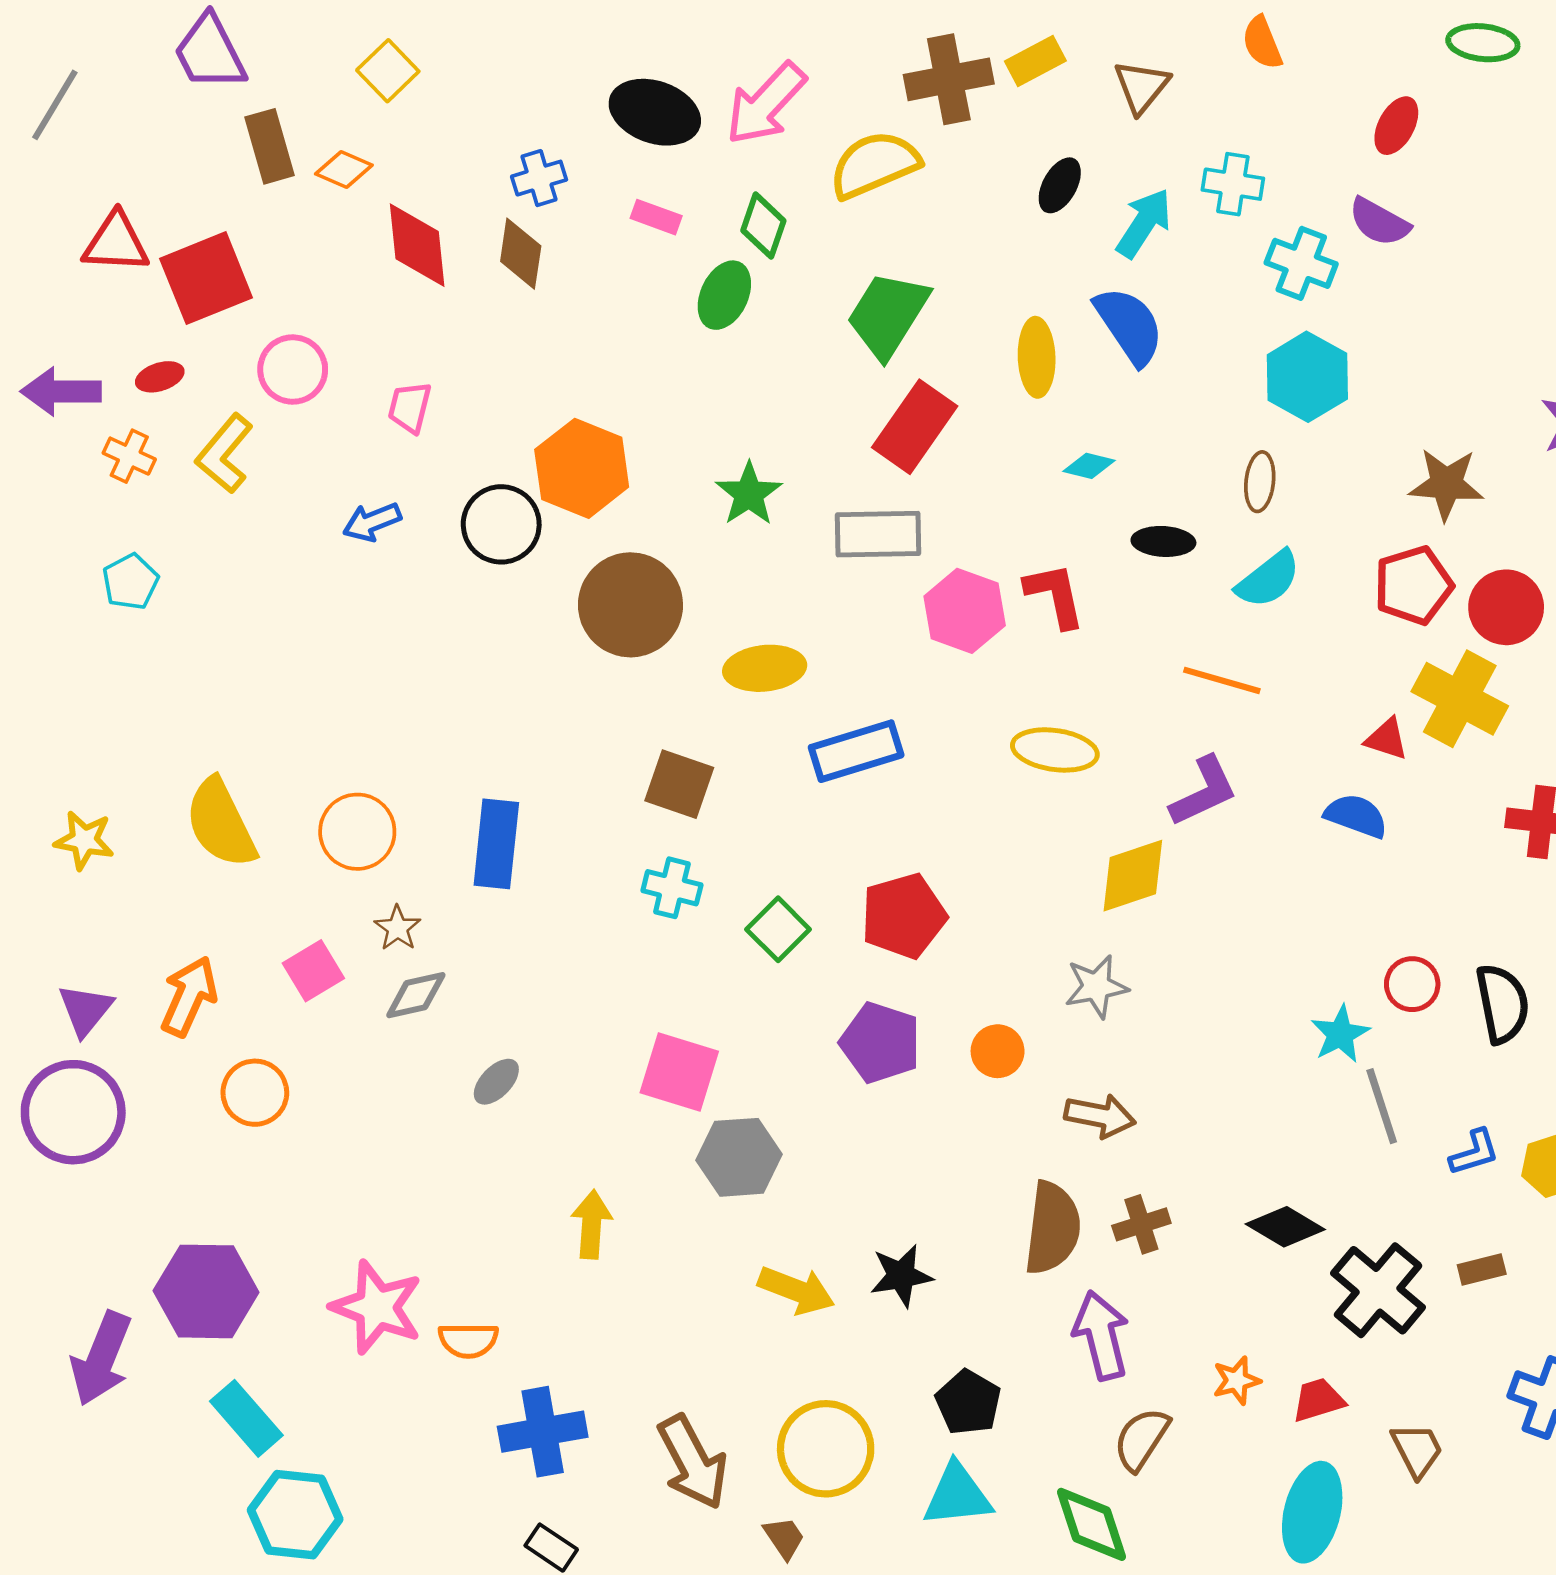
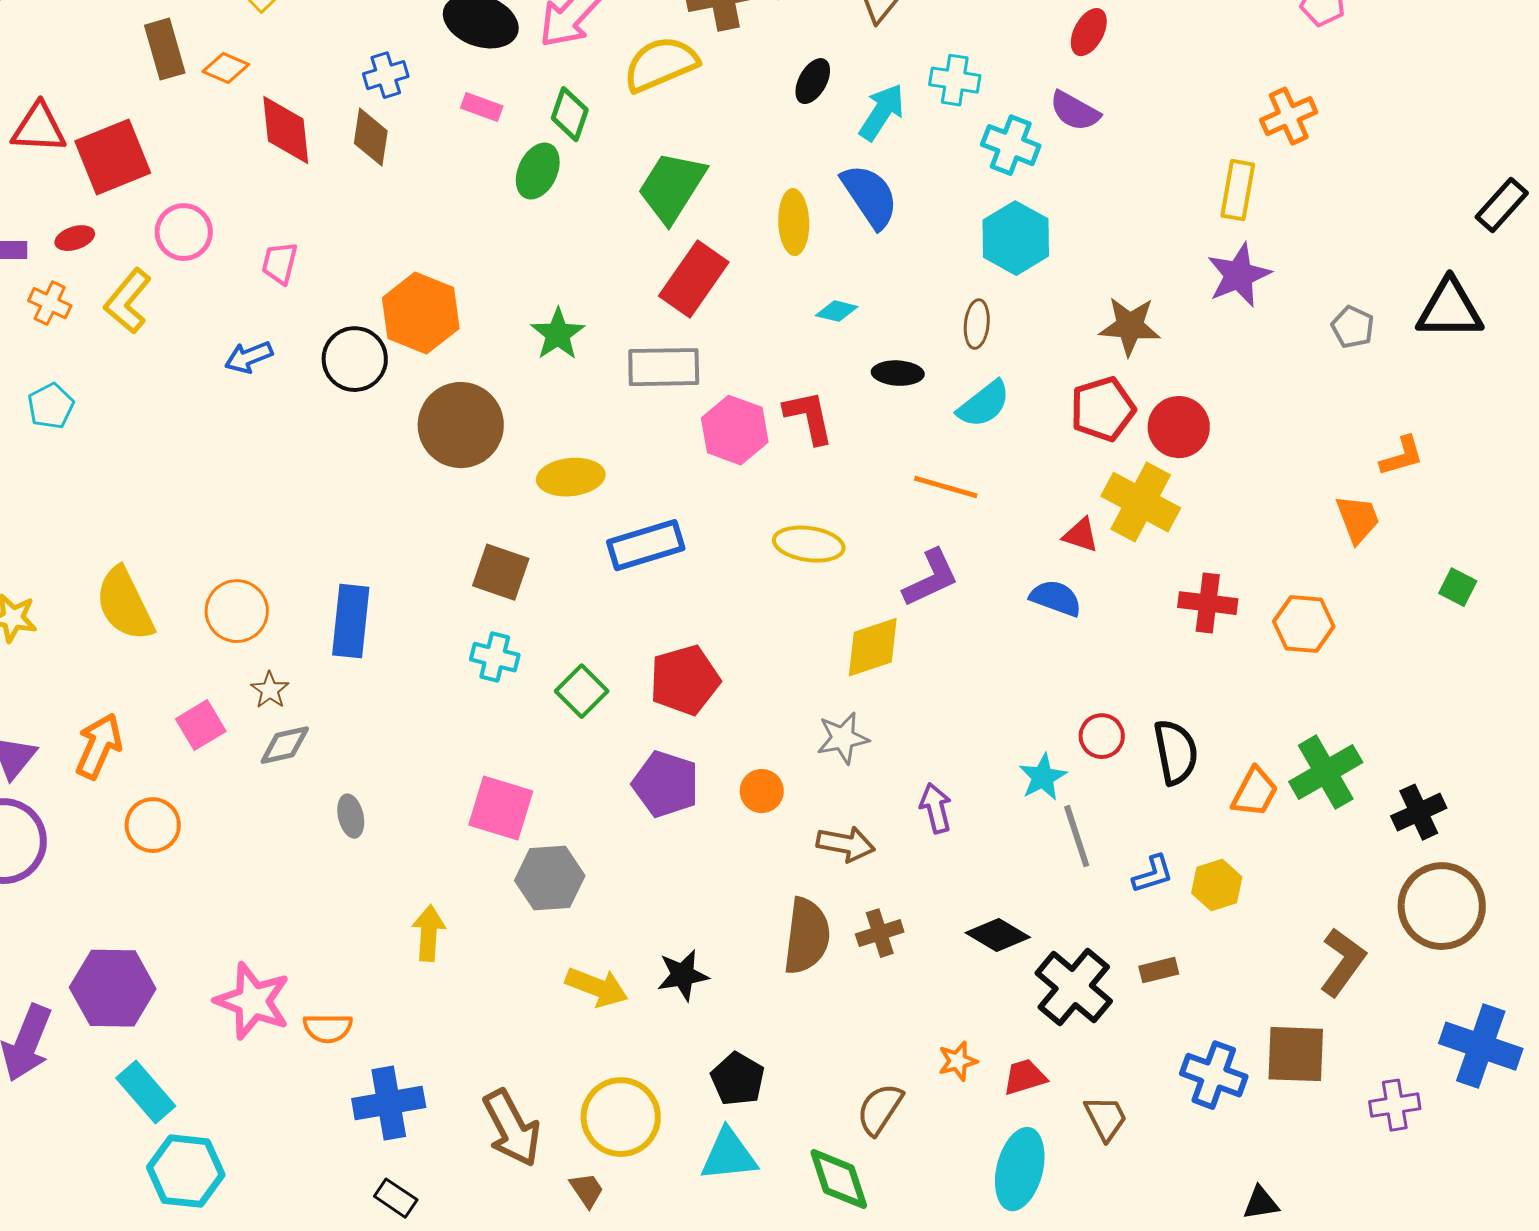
gray ellipse: (496, 1082) -> (351, 816), turned -57
purple arrow: (1101, 1335) -> (936, 808), moved, size x0.7

